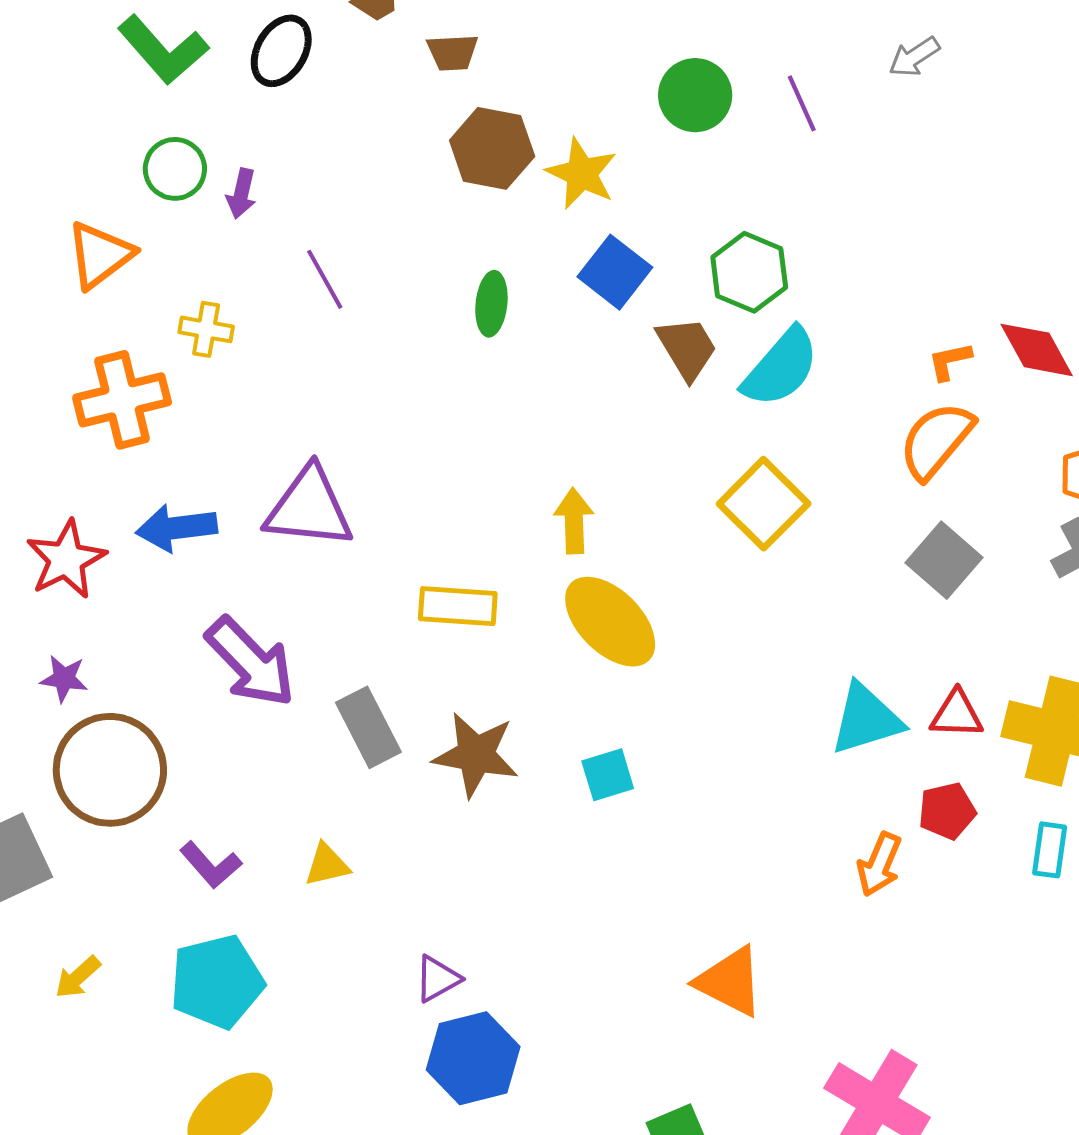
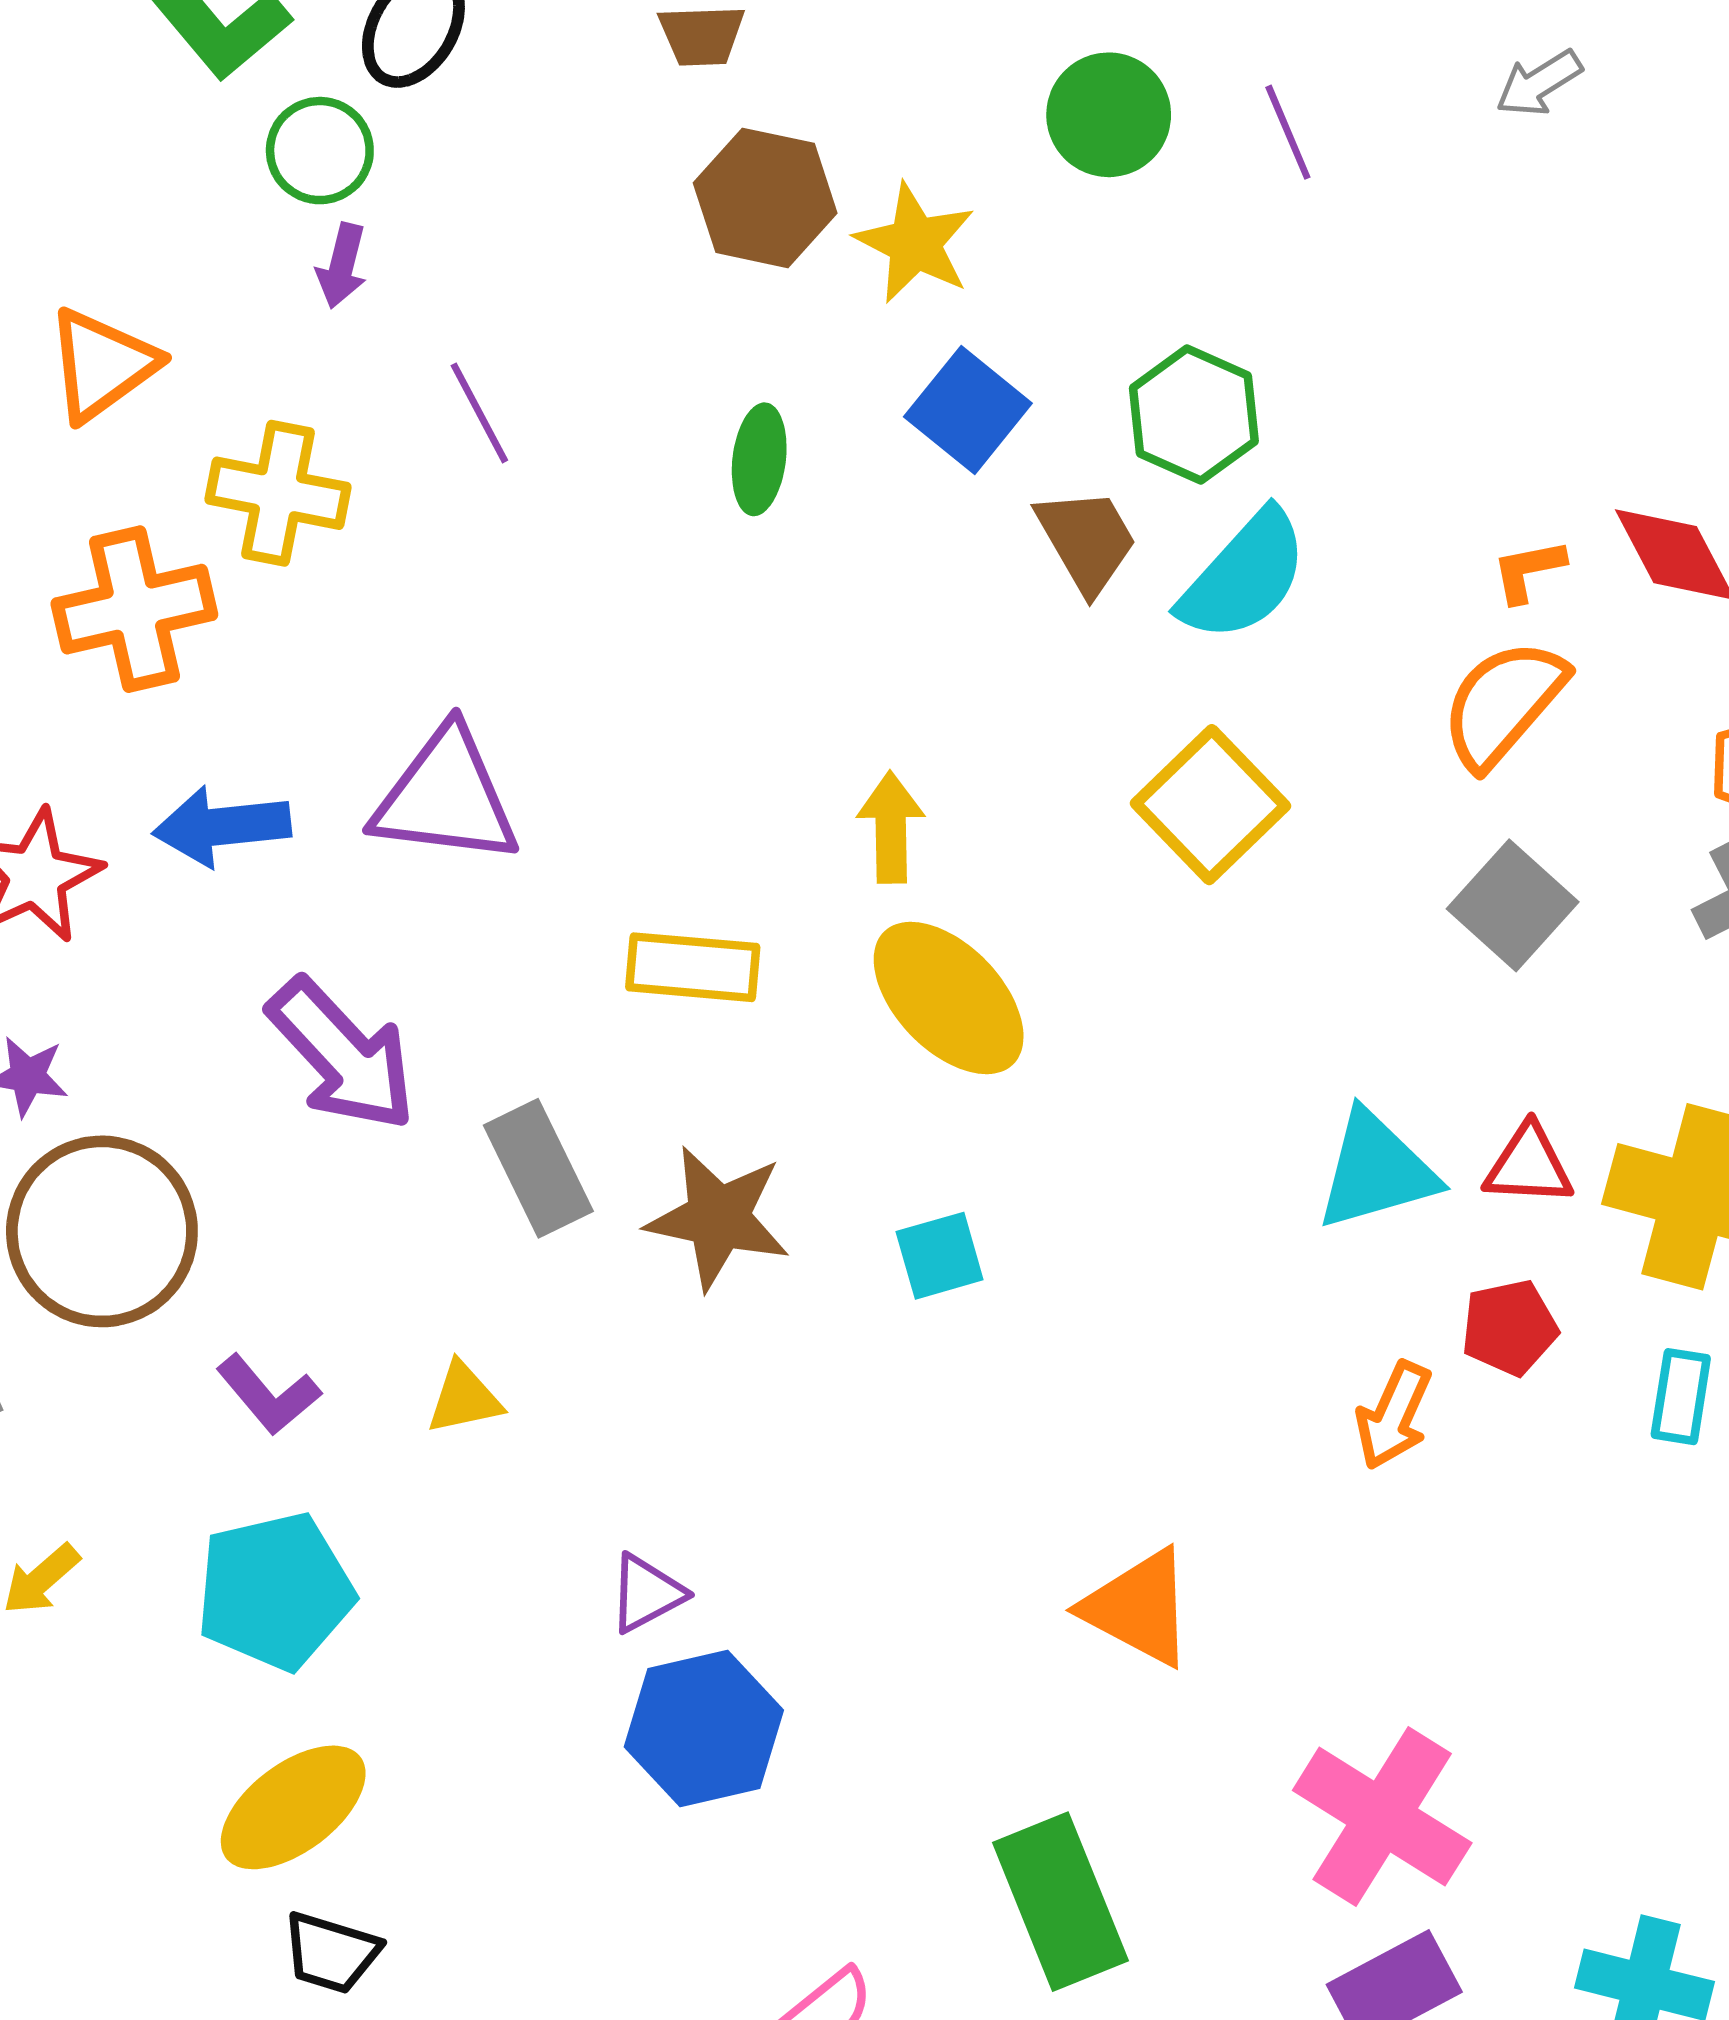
gray arrow: (914, 57) -> (1539, 83), moved
green circle: (175, 169) -> (320, 151), moved
yellow cross: (206, 329) -> (278, 493), size x1.5

